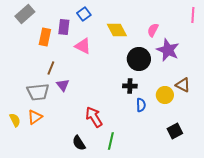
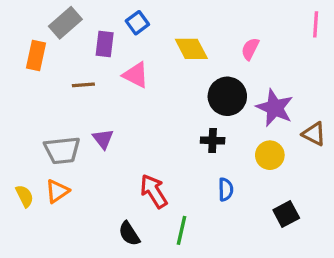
gray rectangle: (25, 14) -> (65, 23), moved
orange rectangle: (45, 37) -> (36, 55), moved
purple star: (168, 50) -> (275, 108), moved
brown line: (51, 68) -> (83, 85), moved, turned 64
brown triangle: (183, 85) -> (314, 134), moved
blue semicircle: (141, 105) -> (226, 190), moved

